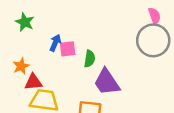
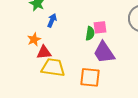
blue arrow: (55, 43) -> (52, 20), moved
pink square: (68, 49) -> (100, 27), moved

